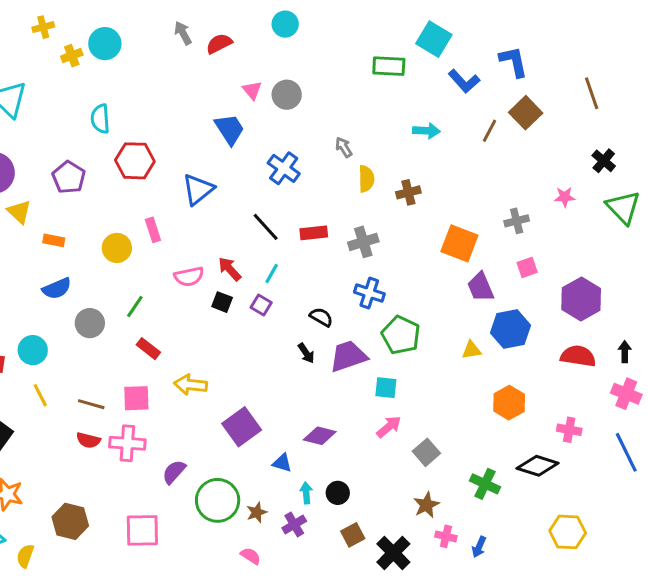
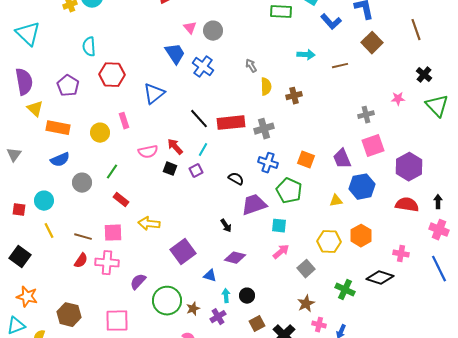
brown line: (490, 131) -> (340, 66), moved, turned 49
blue cross: (284, 168) -> (203, 67), moved
red rectangle: (314, 233) -> (231, 123), size x1.5
orange rectangle: (54, 240) -> (58, 128), size x1.6
orange square: (459, 243) -> (306, 160), moved, size x0.7
pink square: (527, 267) -> (373, 146), size x1.6
purple square: (261, 305) -> (196, 171), turned 32
black arrow: (306, 353) -> (226, 226), moved
red semicircle: (88, 440) -> (81, 261), turned -70
yellow hexagon: (568, 532) -> (329, 242), moved

